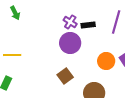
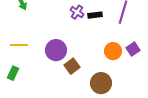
purple circle: (70, 43) -> (56, 50), moved

